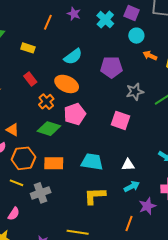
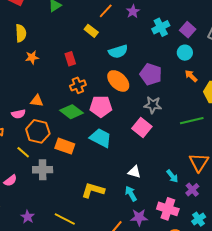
yellow rectangle: (28, 48) -> (91, 31), moved
orange ellipse: (67, 84) -> (118, 81), moved
gray star: (135, 92) -> (153, 105), moved
orange triangle: (13, 130) -> (37, 101), turned -40
cyan trapezoid: (92, 162) -> (101, 138), moved
cyan arrow: (132, 186) -> (131, 194), turned -112

